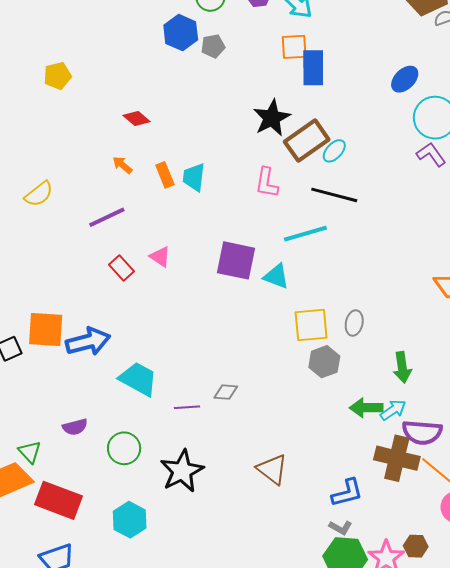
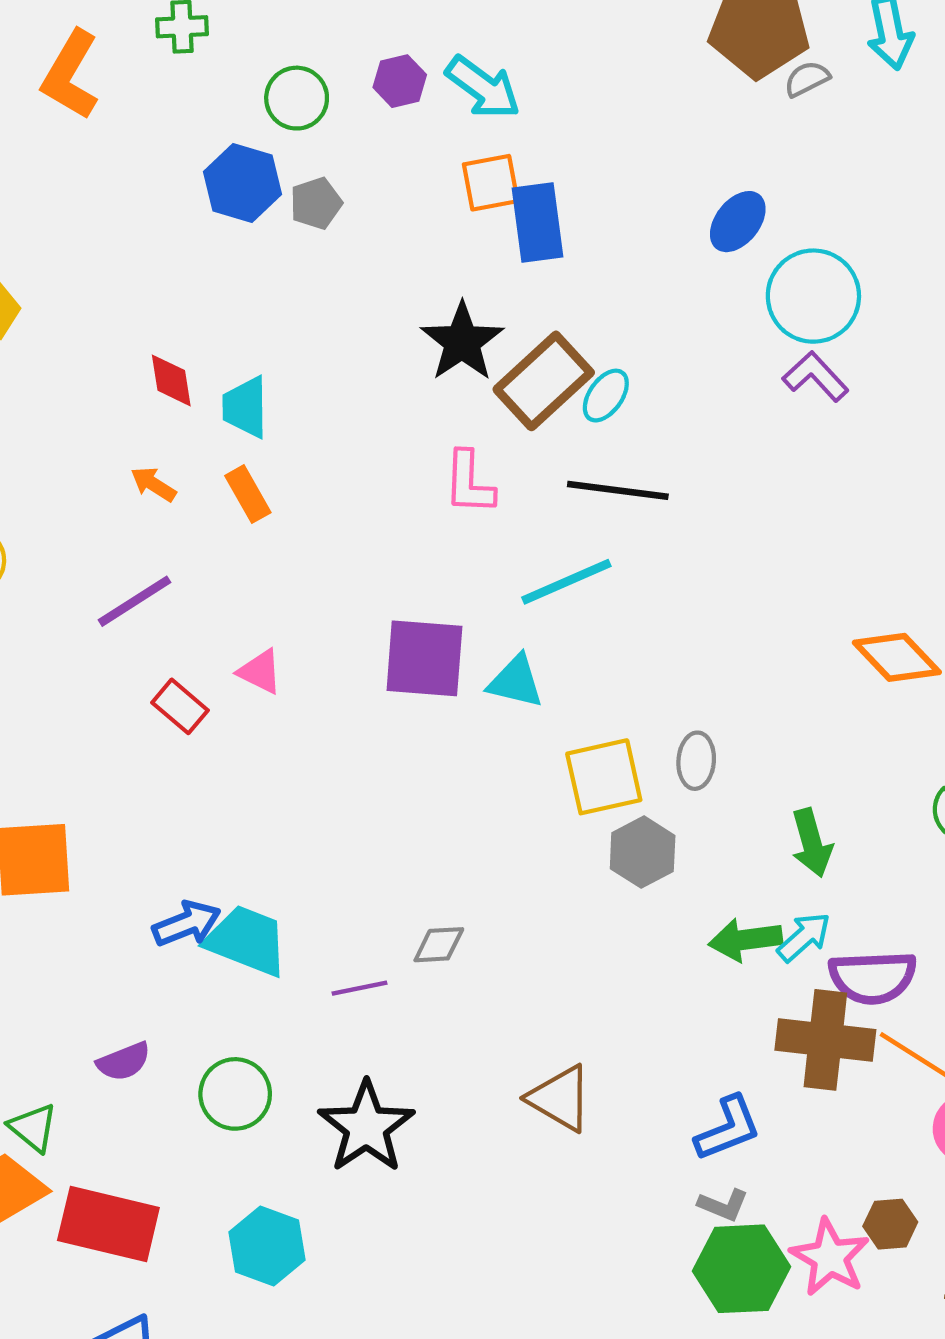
red diamond: (137, 119) -> (171, 380), turned 48
cyan trapezoid: (194, 177) -> (245, 407), moved
blue arrow: (88, 342) -> (187, 924), moved, size x0.7

